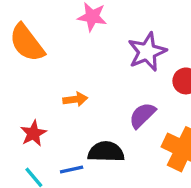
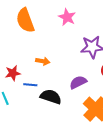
blue line: (72, 169) -> (30, 85), moved

